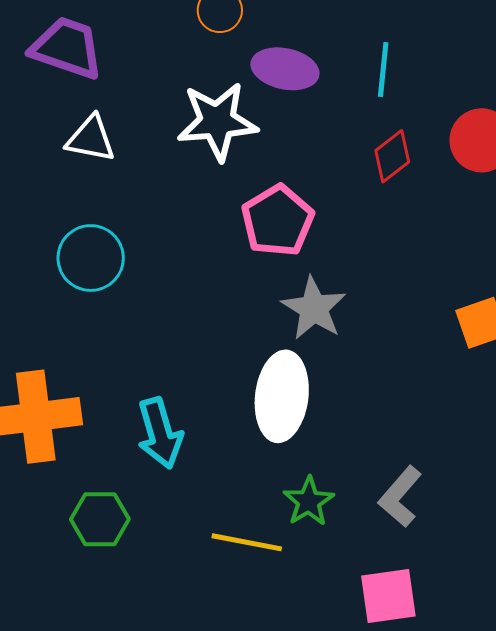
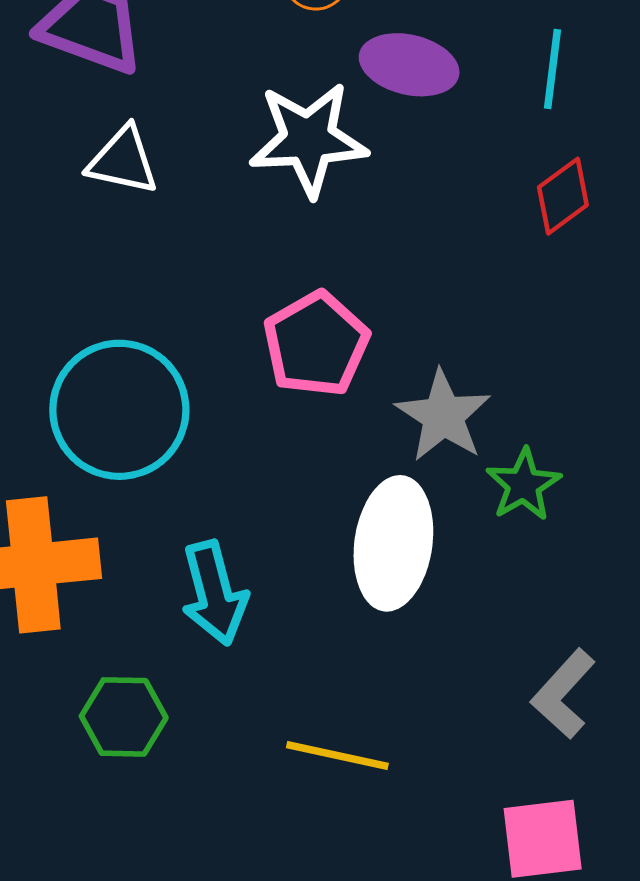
pink pentagon: (278, 221) -> (316, 344), moved
cyan circle: (91, 258) -> (119, 410), moved, size x1.4
green star: (309, 501) -> (524, 485), moved

